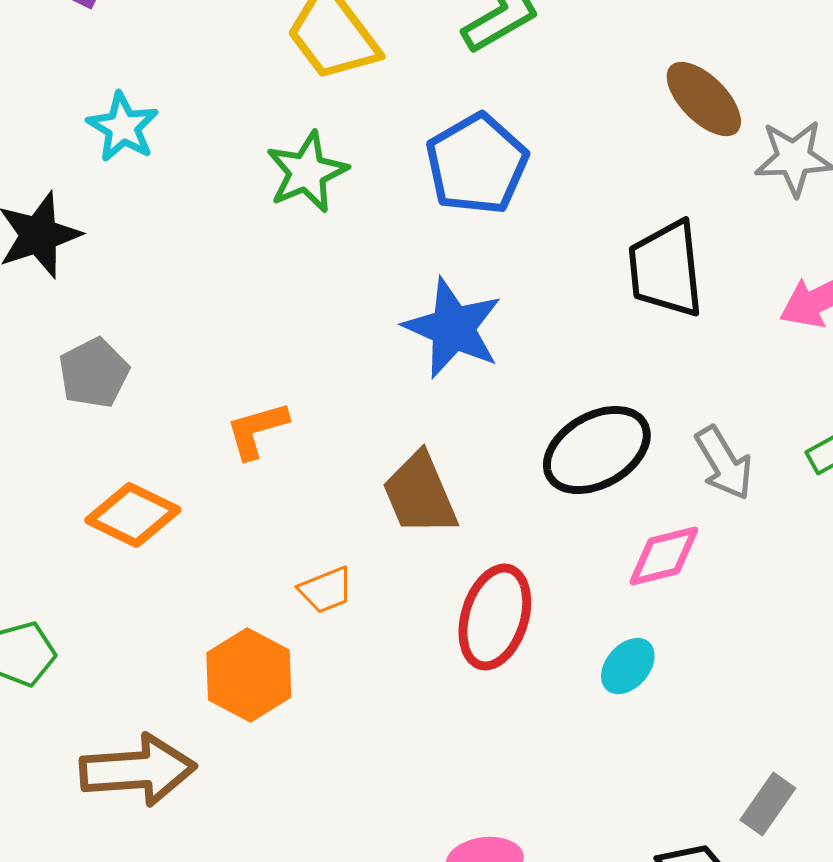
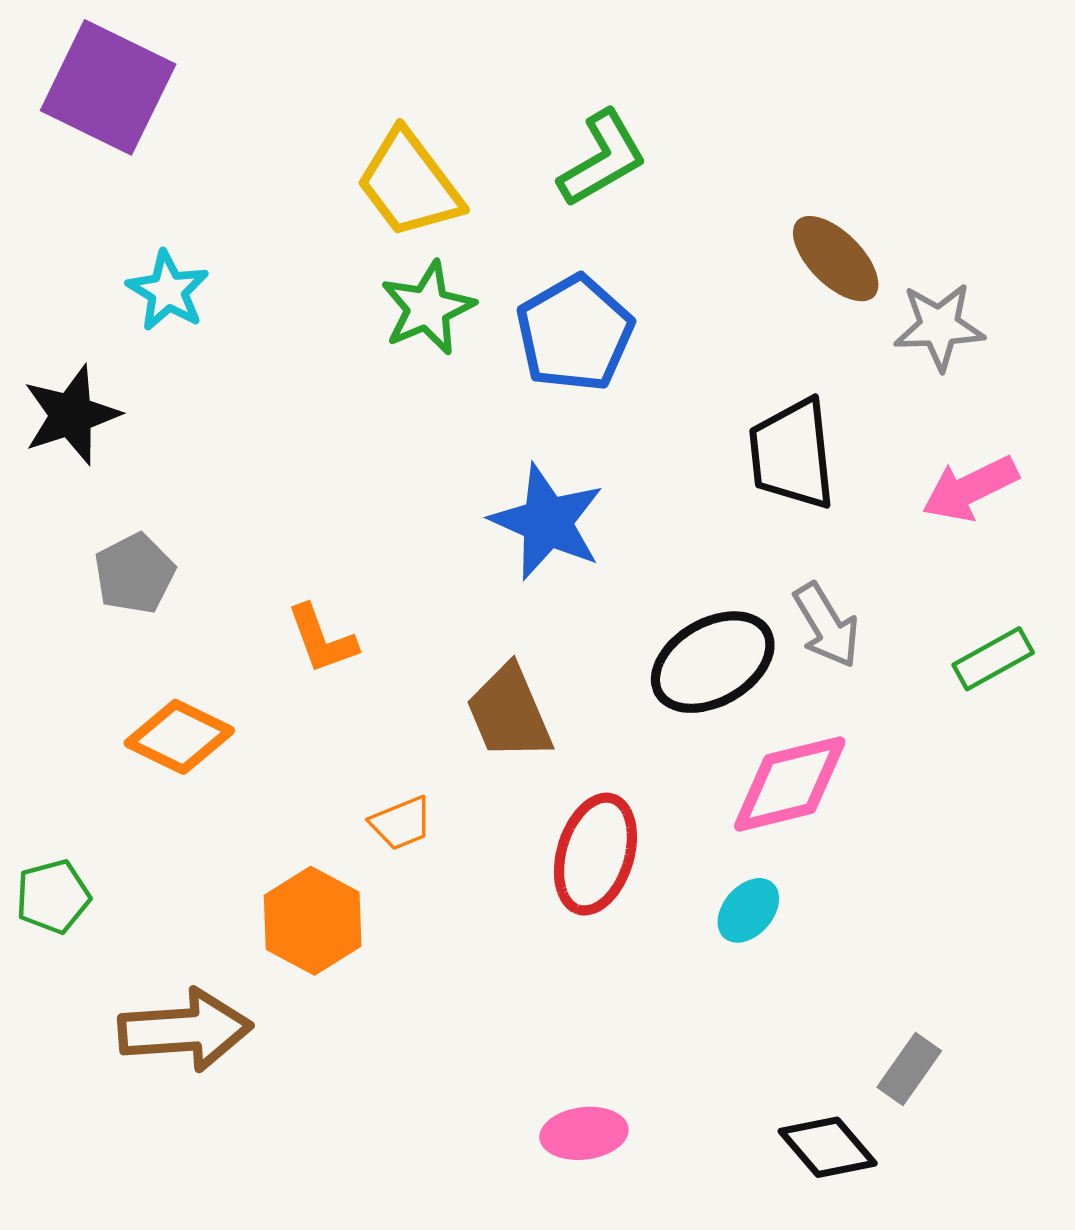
green star: (307, 172) -> (428, 308), moved
orange L-shape: (257, 430) -> (322, 639), turned -94
gray arrow: (724, 463) -> (826, 625), moved
pink diamond: (664, 556) -> (790, 784), size x1.4

